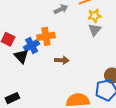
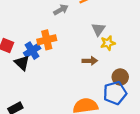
yellow star: (95, 16) -> (108, 43), moved
brown arrow: (62, 60) -> (90, 61), moved

